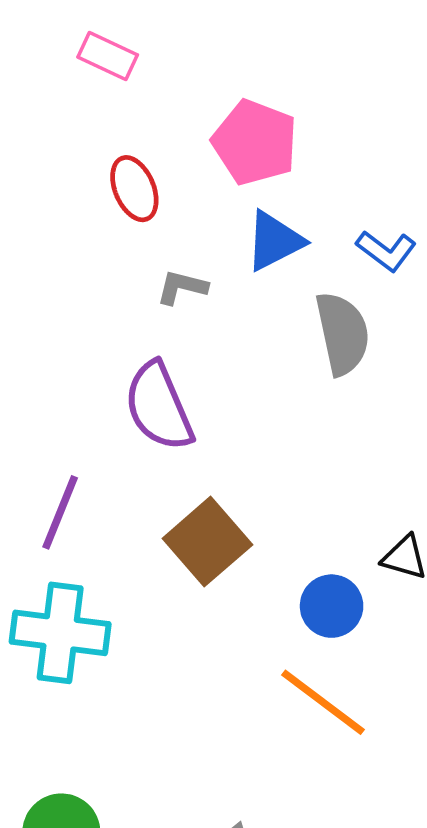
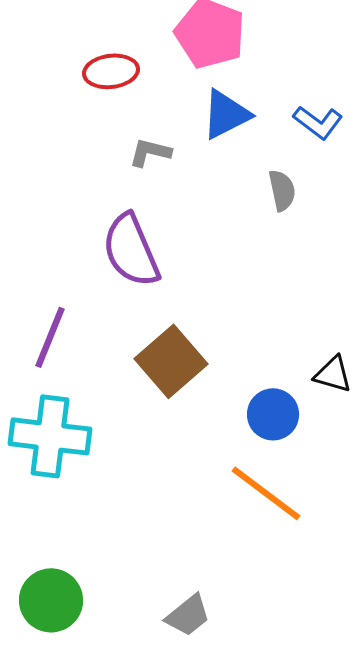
red ellipse: (134, 189) -> (111, 71), turned -74
gray semicircle: (342, 333) -> (282, 190), size x0.6

